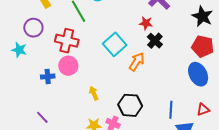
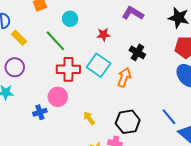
red star: (146, 23) -> (104, 35), moved
red cross: (67, 41) -> (68, 69), moved
blue line: (171, 110) -> (169, 117), turned -30

